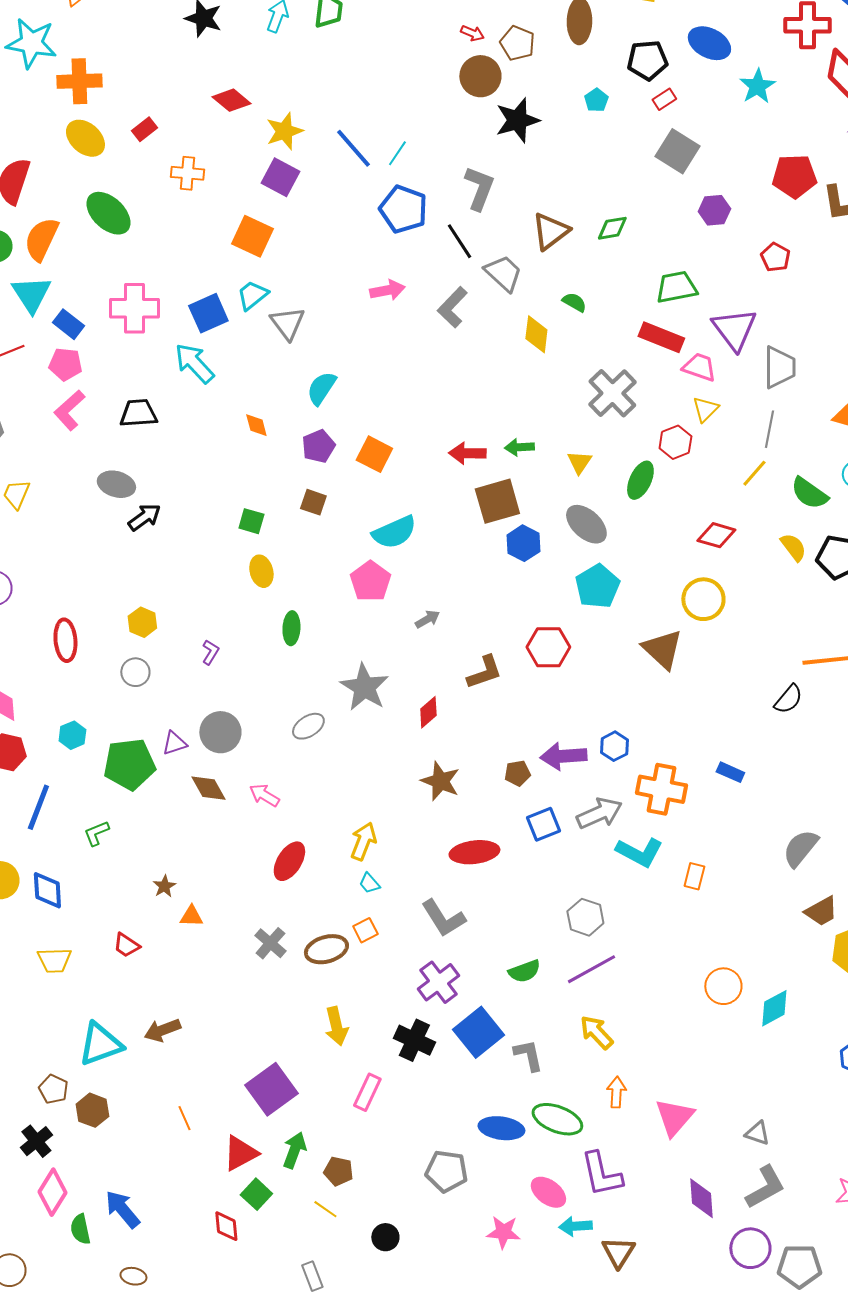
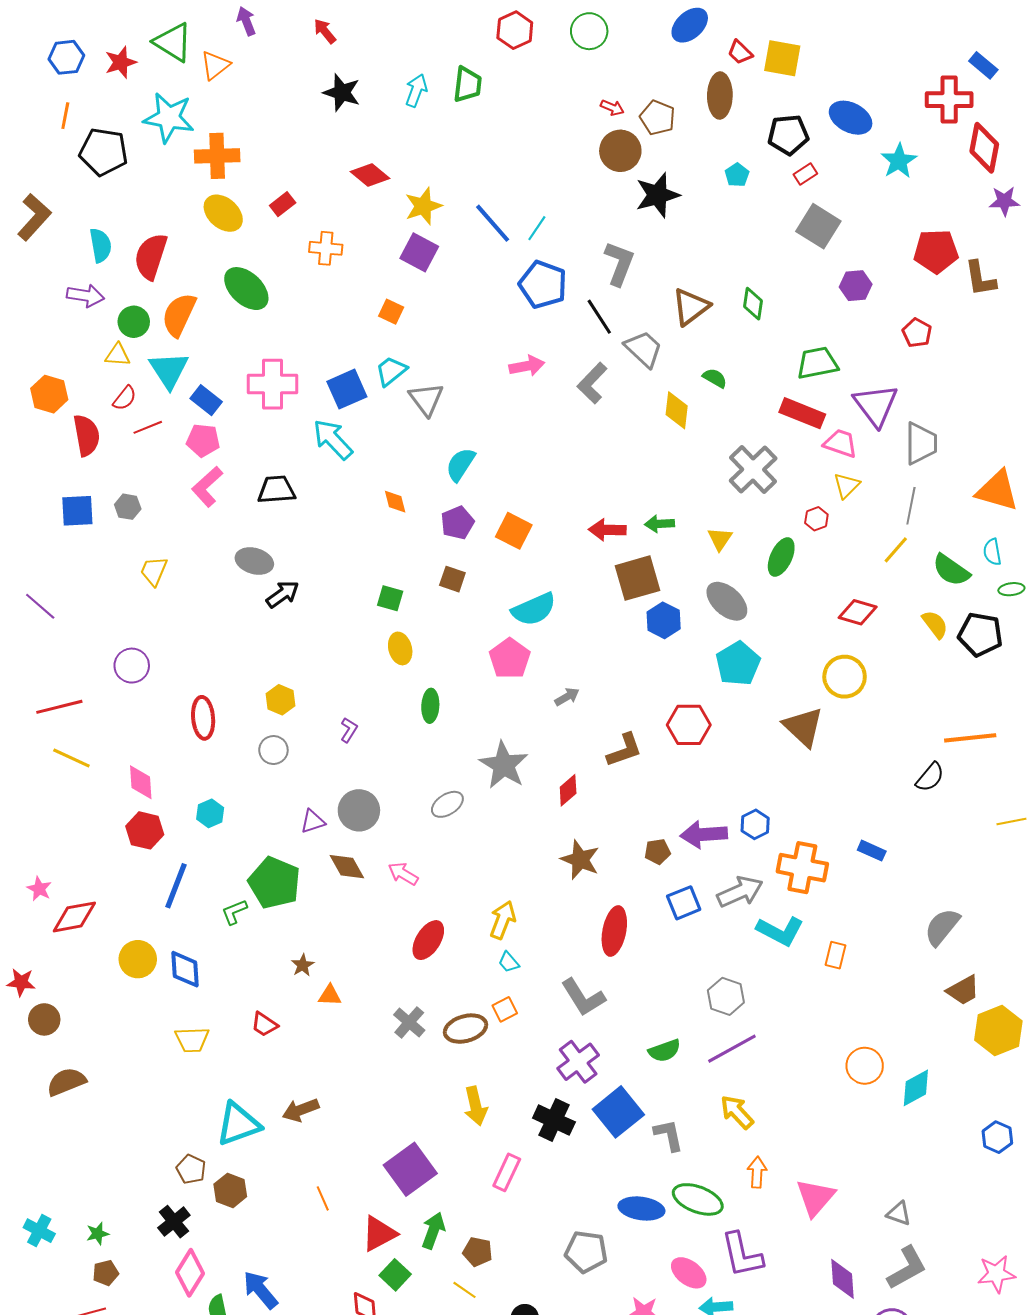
green diamond: (612, 228) -> (753, 304), turned -72
orange square: (252, 236) -> (391, 312), size x0.6
red hexagon: (675, 442) -> (816, 519), size x0.7
green pentagon: (129, 764) -> (274, 883), moved, turned 30
red ellipse: (474, 852) -> (614, 931), turned -72

